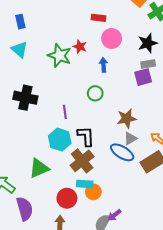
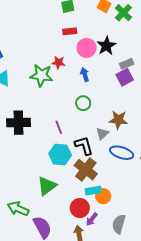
black star: (148, 43) -> (106, 46), moved
brown star: (127, 118) -> (118, 120), turned 30
gray triangle: (130, 138) -> (102, 134), moved
purple arrow: (114, 215) -> (92, 219), moved

